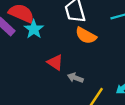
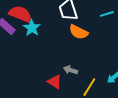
red triangle: (55, 62) -> (55, 82), moved

